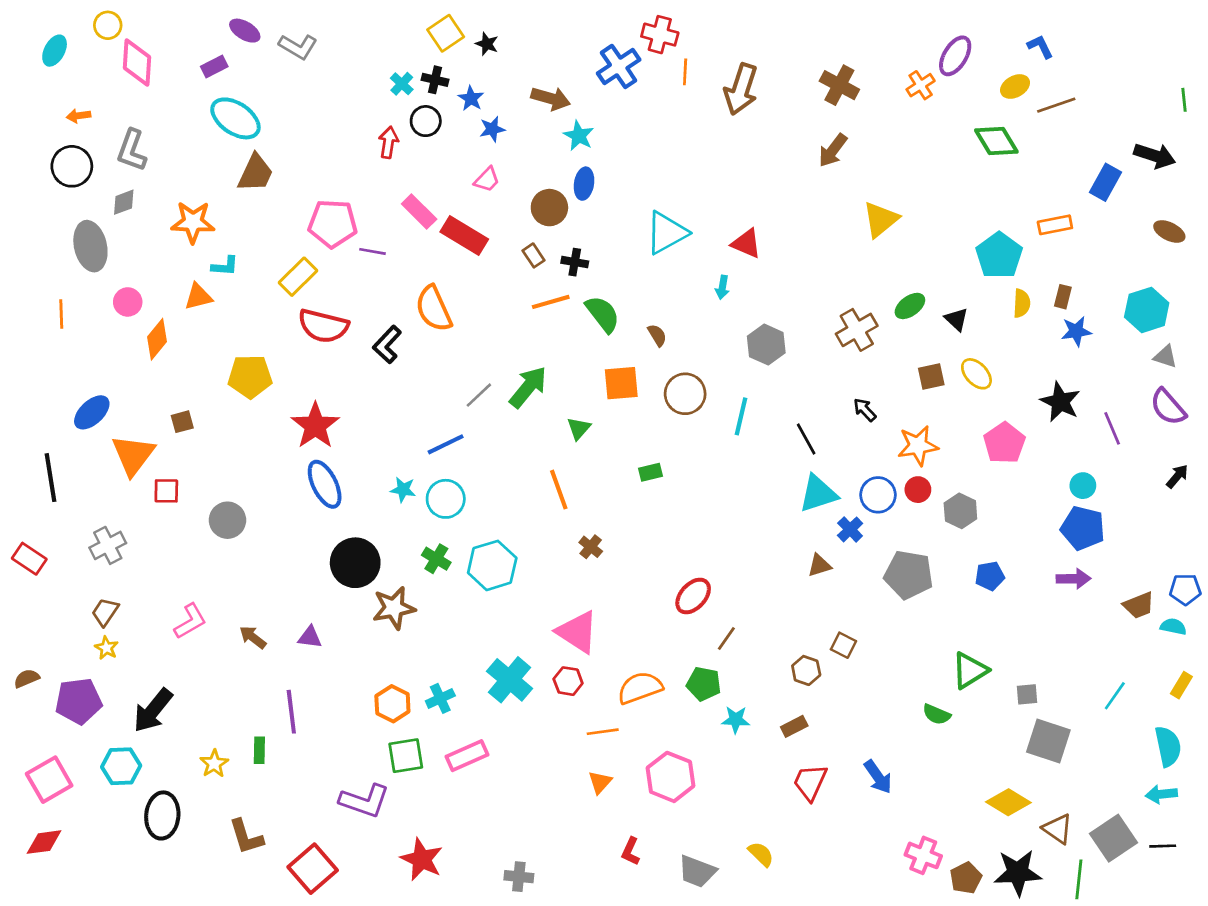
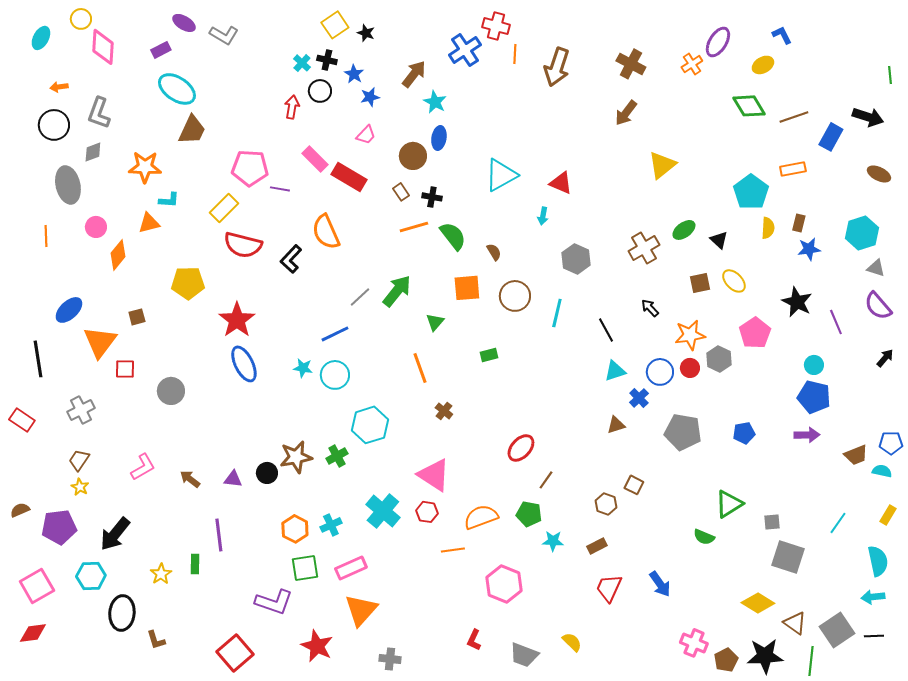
brown arrow: (551, 98) -> (414, 74), turned -68
brown line: (1056, 105) -> (794, 117), moved
cyan triangle: (818, 494) -> (615, 371), size x0.7
gray hexagon: (960, 511) -> (719, 359), moved
green cross: (436, 559) -> (337, 456), moved, turned 30
black circle: (355, 563) -> (267, 473), moved, size x0.6
orange triangle: (600, 782) -> (361, 610), moved, size x1.8
brown L-shape: (246, 837) -> (156, 640), moved, size x0.7

